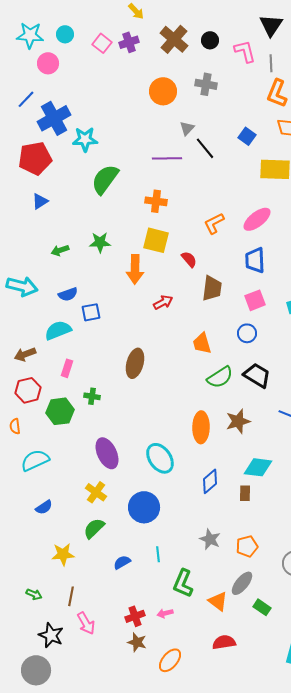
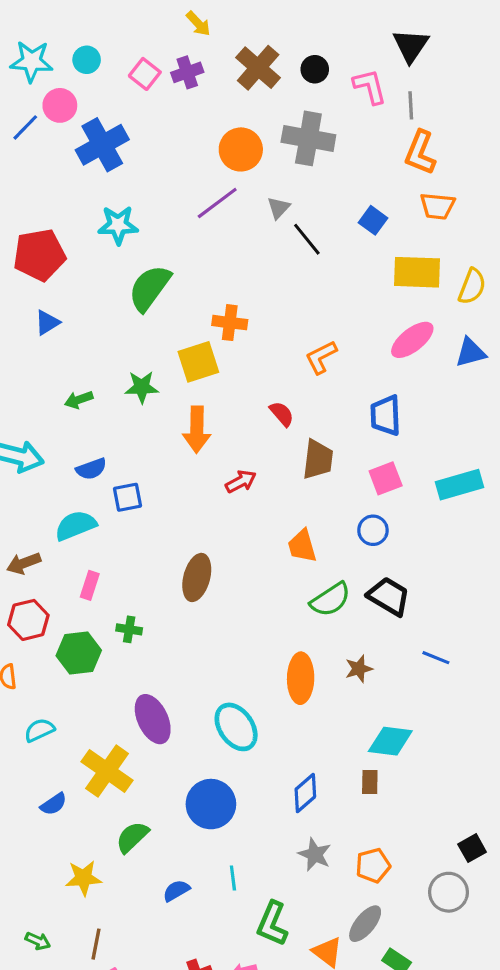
gray cross: (206, 84) -> (308, 138), size x1.5
blue line: (26, 99) -> (25, 127), moved
blue cross: (54, 118) -> (102, 145), moved
purple line: (167, 158) -> (217, 203), moved, turned -36
pink ellipse: (257, 219) -> (412, 340), moved
yellow square: (156, 240) -> (198, 362), moved, turned -32
brown star: (238, 421) -> (359, 669), size x0.7
cyan semicircle: (35, 460) -> (39, 730), size x0.7
blue diamond: (210, 481) -> (305, 793), moved
yellow cross: (96, 492) -> (107, 771), moved, size x1.5

